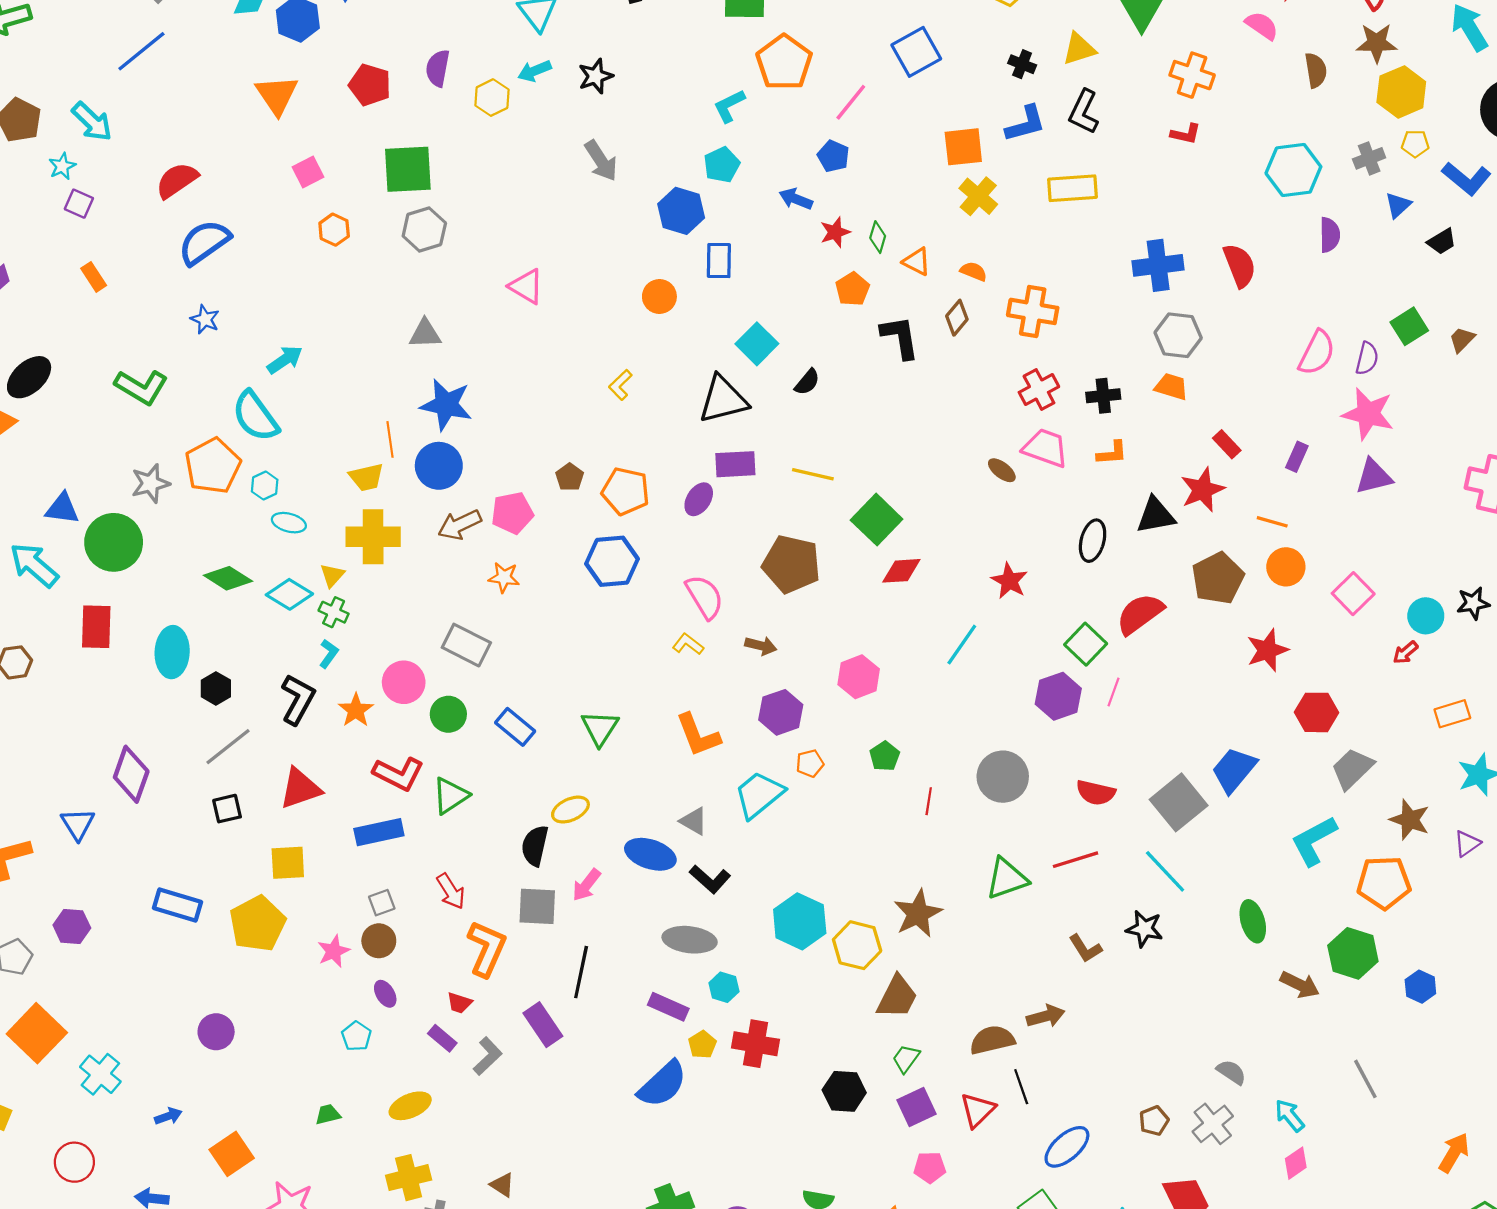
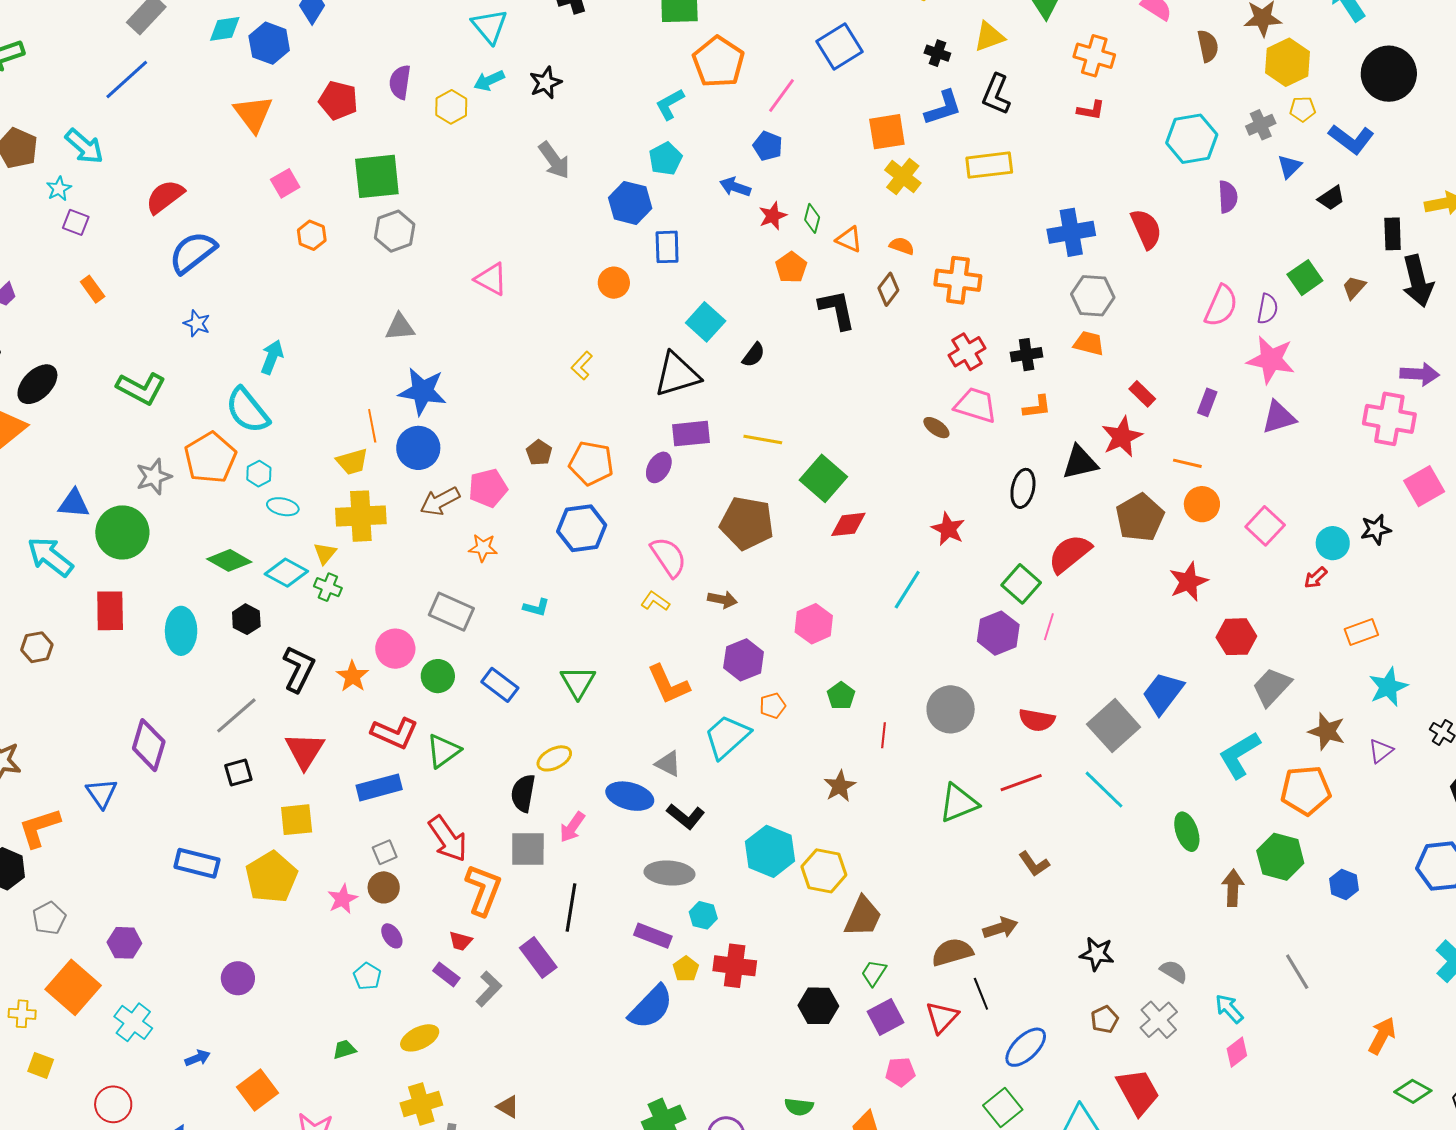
cyan arrow: (285, 360) -> (272, 357), turned -32
cyan L-shape: (329, 654) -> (536, 607), moved, turned 72
black hexagon: (216, 688) -> (246, 619), moved
red triangle: (300, 788) -> (305, 751), turned -36
red arrow: (451, 891) -> (448, 839), size x1.4
brown star: (918, 914) -> (840, 786), moved, size x0.7
purple hexagon: (72, 926) -> (124, 943), moved
black star: (1144, 929) -> (1097, 954), moved
brown arrow: (1300, 985) -> (1233, 888), turned -111

